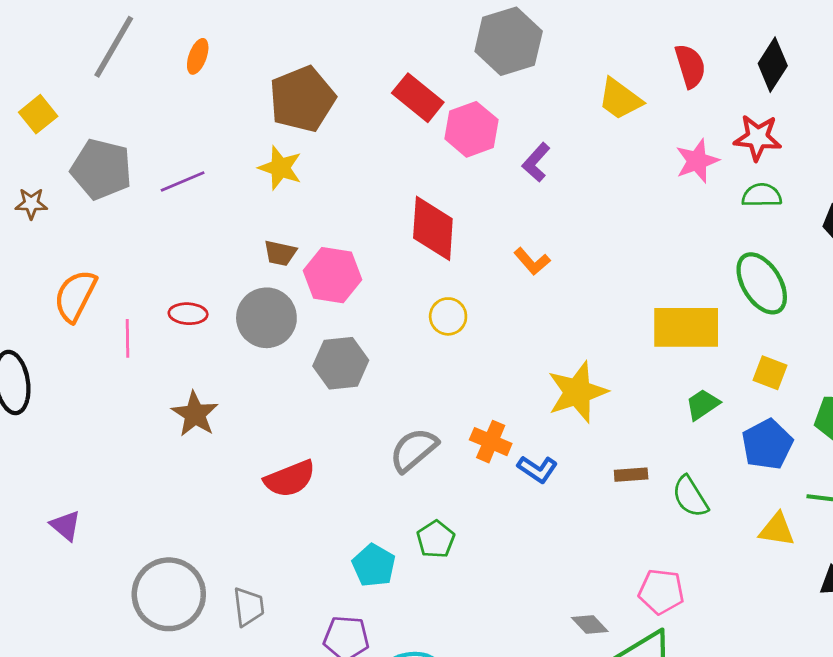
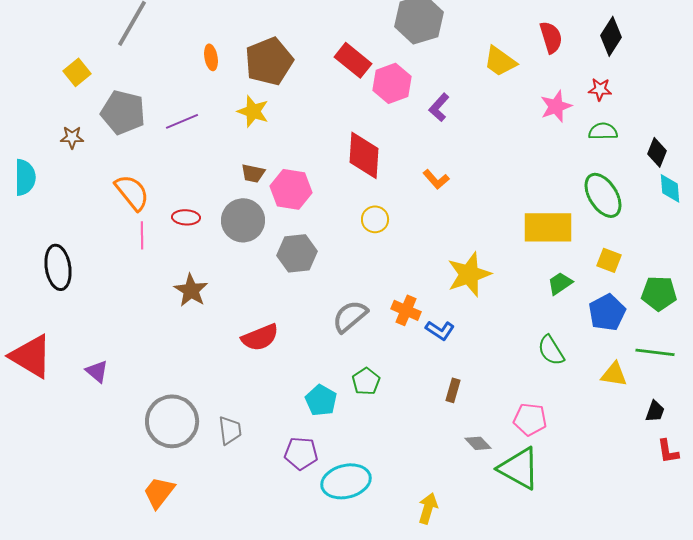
orange ellipse: (198, 56) -> (211, 57), moved, turned -30
red star: (758, 138) -> (600, 89), size x0.7
orange semicircle: (75, 296) -> (132, 192), moved, turned 114
brown rectangle: (631, 475) -> (453, 390), moved, turned -70

